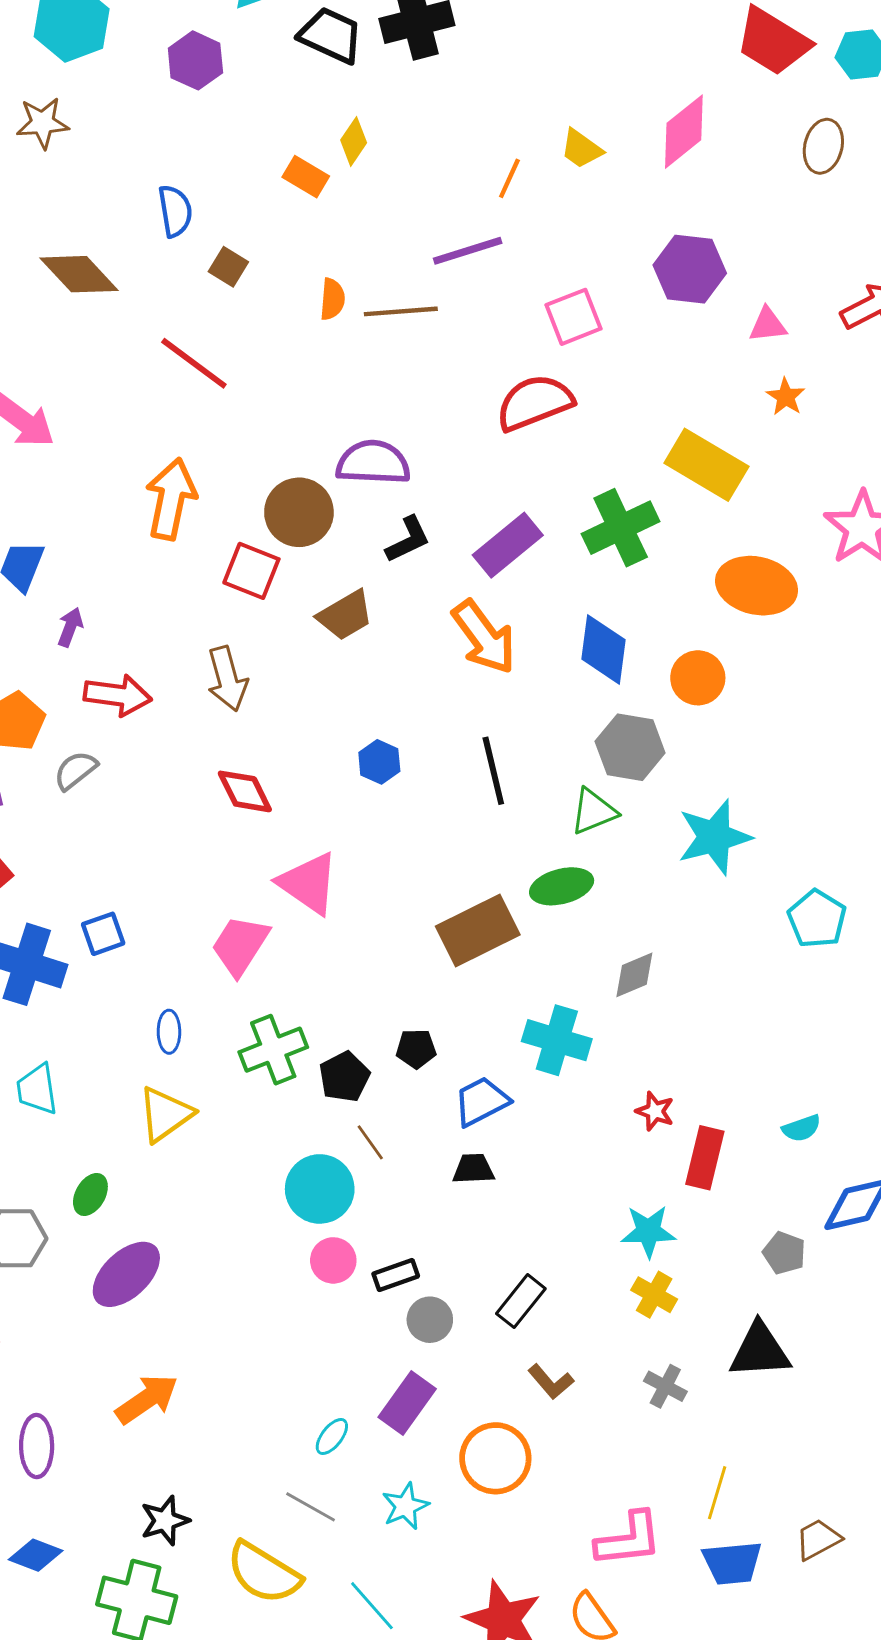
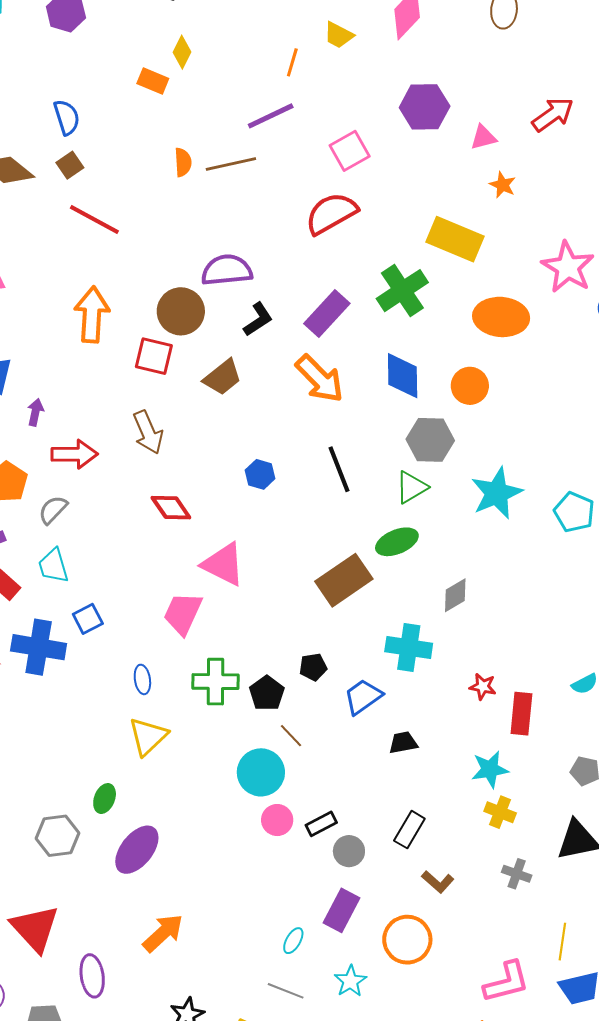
brown square: (228, 267) -> (70, 165), moved, turned 32
cyan pentagon: (817, 919) -> (574, 512), moved
green cross: (273, 1050) -> (215, 682), turned 30
cyan trapezoid: (37, 1089) -> (53, 566), moved
black trapezoid: (474, 1169) -> (403, 743), moved

